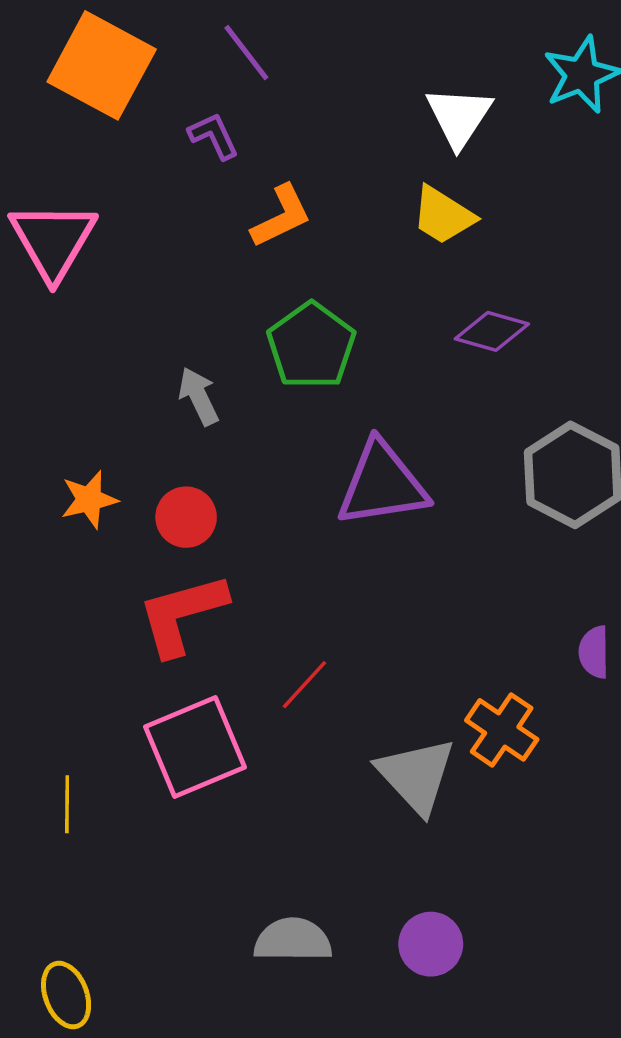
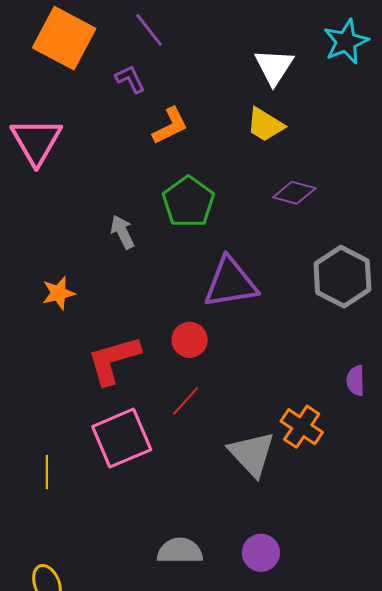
red circle: (186, 517) -> (190, 340), moved

